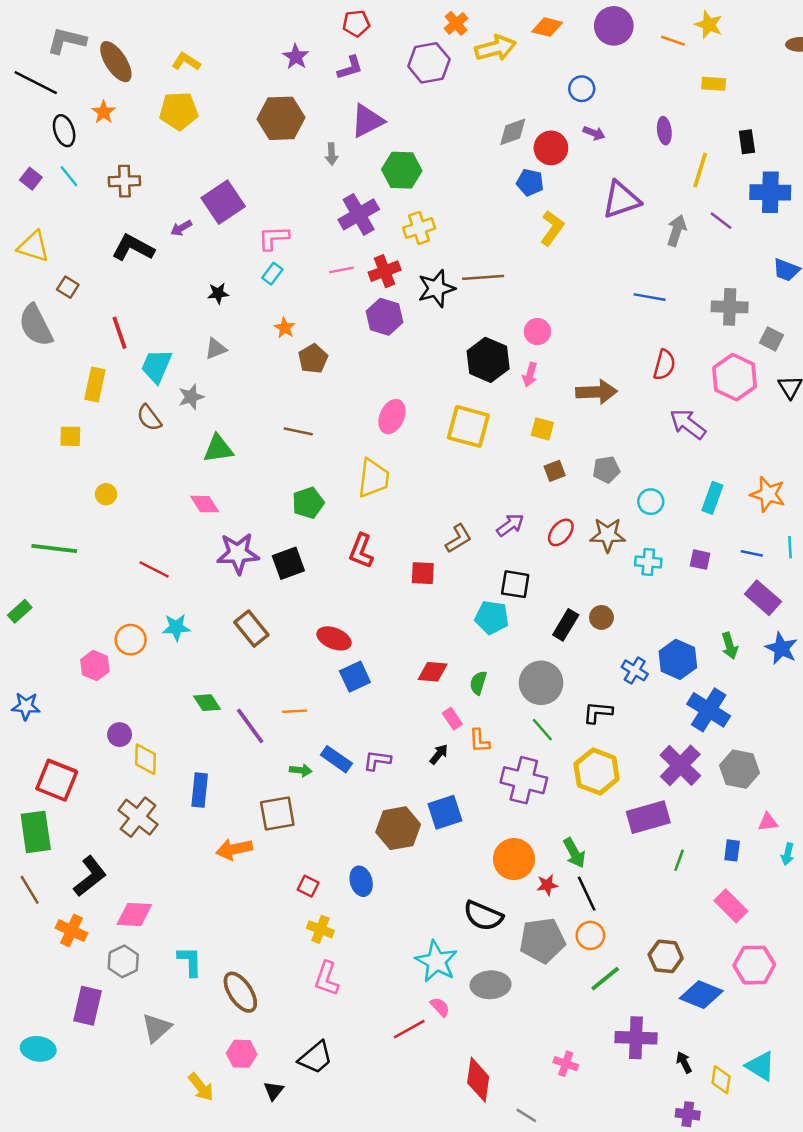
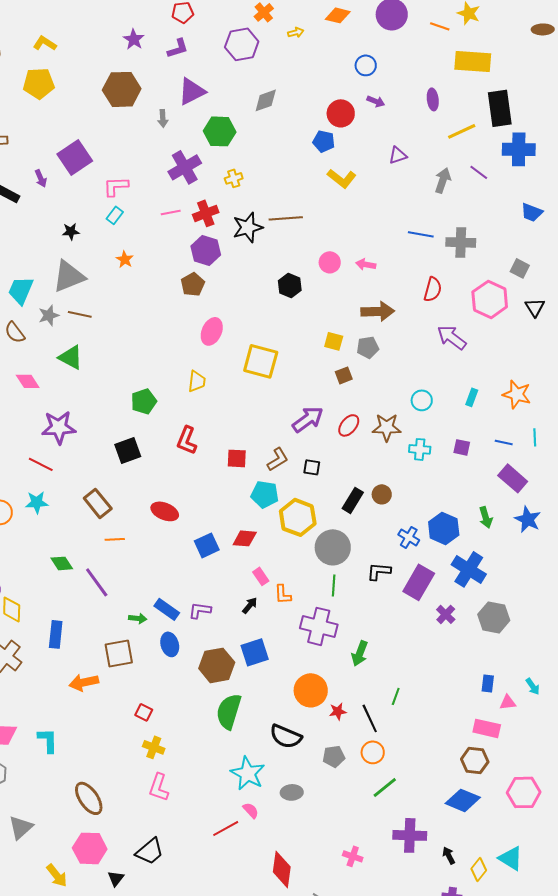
yellow arrow: (495, 48) -> (296, 32), size x0.5
yellow rectangle: (714, 84) -> (473, 61), size x1.8
gray diamond: (513, 132) -> (266, 100), moved
black rectangle: (747, 142) -> (500, 108), size x1.8
yellow line: (700, 170) -> (462, 131), turned 48
purple triangle: (621, 200) -> (398, 155), size x0.6
purple arrow: (181, 228) -> (41, 178), turned -84
yellow cross: (419, 228) -> (234, 178), size x0.7
yellow L-shape: (552, 228) -> (342, 178), turned 92
gray cross: (730, 307) -> (461, 242), moved
gray triangle: (216, 349) -> (69, 276), size x1.8
brown pentagon: (313, 359) -> (193, 284), moved
black hexagon: (488, 360) -> (290, 285), size x0.7
pink arrow: (530, 375) -> (366, 264), moved, turned 84
yellow square: (468, 426) -> (261, 361), moved
brown line: (298, 431) -> (80, 314), moved
green triangle: (218, 449) -> (71, 357), turned 36
gray pentagon: (606, 470) -> (368, 347), moved
yellow trapezoid: (373, 478) -> (197, 381), size x0.7
cyan rectangle: (712, 498) -> (472, 397), size x0.7
pink diamond: (205, 504) -> (28, 381), moved
purple arrow: (510, 525) -> (308, 419), size x1.4
brown L-shape: (458, 539) -> (278, 459), moved
purple star: (238, 553) -> (59, 427), moved
red line: (154, 569) -> (41, 464), moved
black square: (515, 584) -> (312, 467), size x0.7
cyan pentagon: (492, 617) -> (265, 494), moved
blue square: (355, 677) -> (207, 545), moved
green semicircle: (478, 683) -> (229, 711), moved, size x1.8
orange line: (295, 711) -> (115, 539), moved
green line: (542, 730) -> (334, 585), turned 45
purple cross: (680, 765) -> (446, 614), size x0.6
yellow hexagon: (597, 772) -> (298, 517), moved
purple rectangle: (648, 817) -> (419, 582), moved, turned -44
pink triangle: (768, 822) -> (508, 702), moved
green arrow: (574, 853) -> (360, 653), moved, turned 50
cyan arrow: (788, 854) -> (533, 686), turned -48
green line: (679, 860) -> (396, 696), moved
blue ellipse: (361, 881) -> (170, 644), moved
pink rectangle: (731, 906) -> (487, 728), turned -32
gray pentagon: (542, 940) -> (334, 756), size x0.6
brown hexagon: (666, 956) -> (475, 760), moved
cyan L-shape: (190, 961) -> (48, 740), moved
pink hexagon: (754, 965) -> (524, 792), moved
gray ellipse: (491, 985) -> (292, 792), size x0.7
pink hexagon: (242, 1054) -> (90, 848), size x1.4
yellow diamond: (721, 1080) -> (479, 869), turned 30

